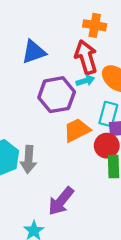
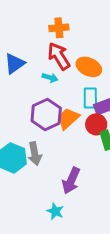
cyan arrow: (85, 81) -> (50, 78), moved, turned 49
purple hexagon: (57, 95) -> (46, 115), moved

